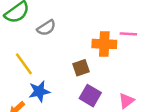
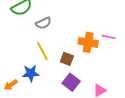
yellow line: (24, 64) -> (42, 51), moved
brown square: (81, 68) -> (67, 59), turned 32

